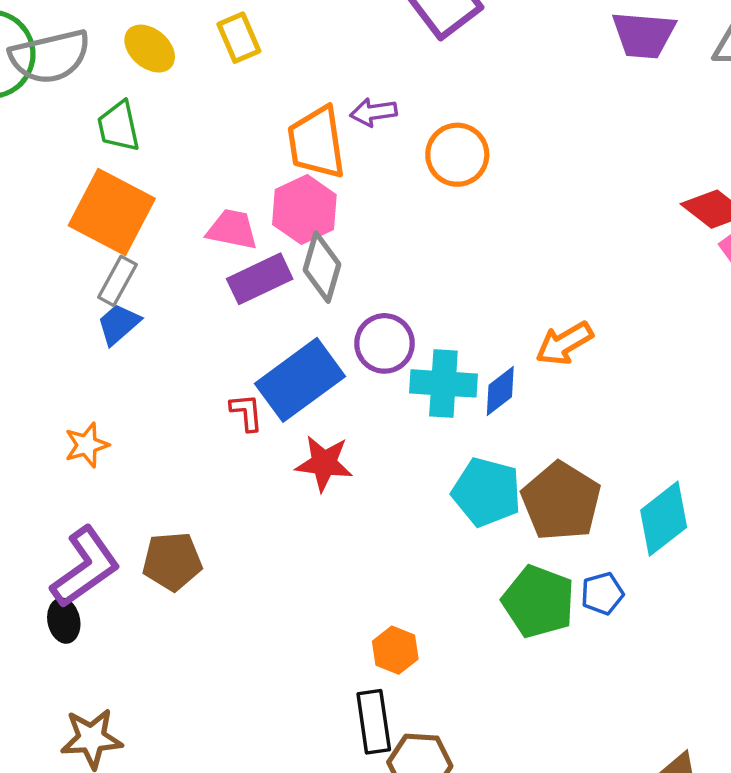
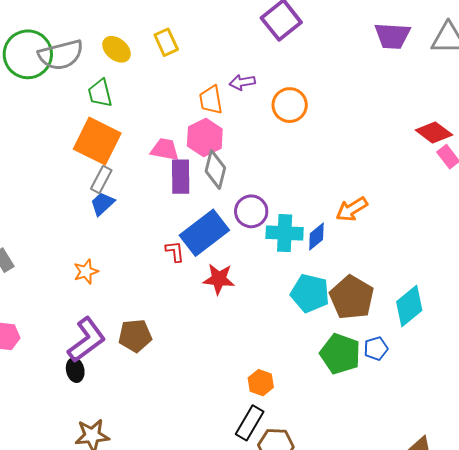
orange trapezoid: (316, 142) -> (211, 100), size x0.7
purple rectangle: (260, 279) -> (181, 177), turned -64
black rectangle: (374, 722) -> (250, 423), turned 40

